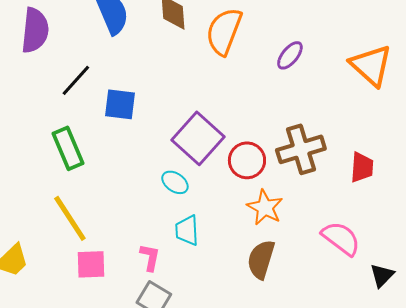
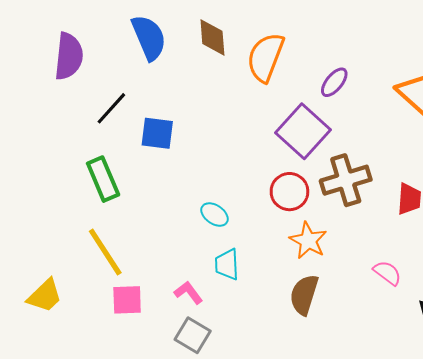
purple square: (198, 138) -> (303, 131), moved
pink semicircle: (341, 238) -> (387, 273), size x0.7
pink L-shape: (150, 257) -> (188, 293), turned -48

